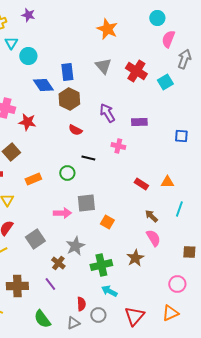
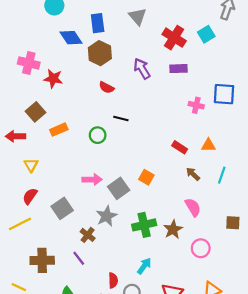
red cross: (136, 71) -> (174, 38), moved
purple rectangle: (139, 122) -> (179, 69), moved
blue square: (181, 136) -> (224, 94), size x1.5
pink cross: (118, 146) -> (196, 105), moved
orange rectangle: (33, 179) -> (59, 130), moved
gray square: (86, 203) -> (119, 188), moved, turned -30
brown arrow: (151, 216) -> (193, 174), moved
orange square: (107, 222) -> (146, 177), moved
green cross: (101, 265) -> (144, 225), moved
pink circle: (177, 284) -> (201, 248), moved
cyan arrow: (109, 291) -> (144, 266), turned 98

